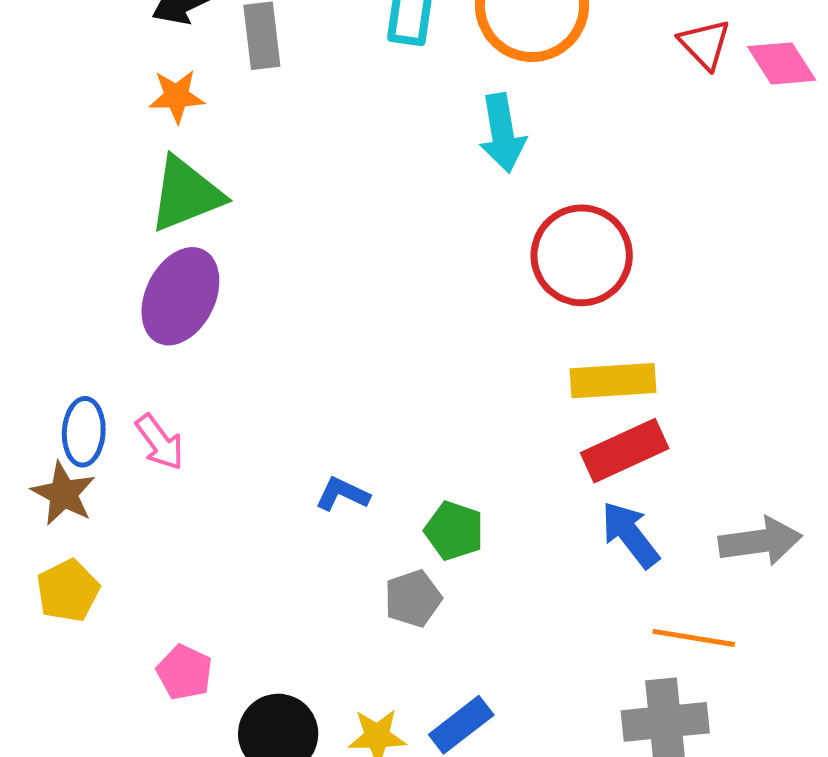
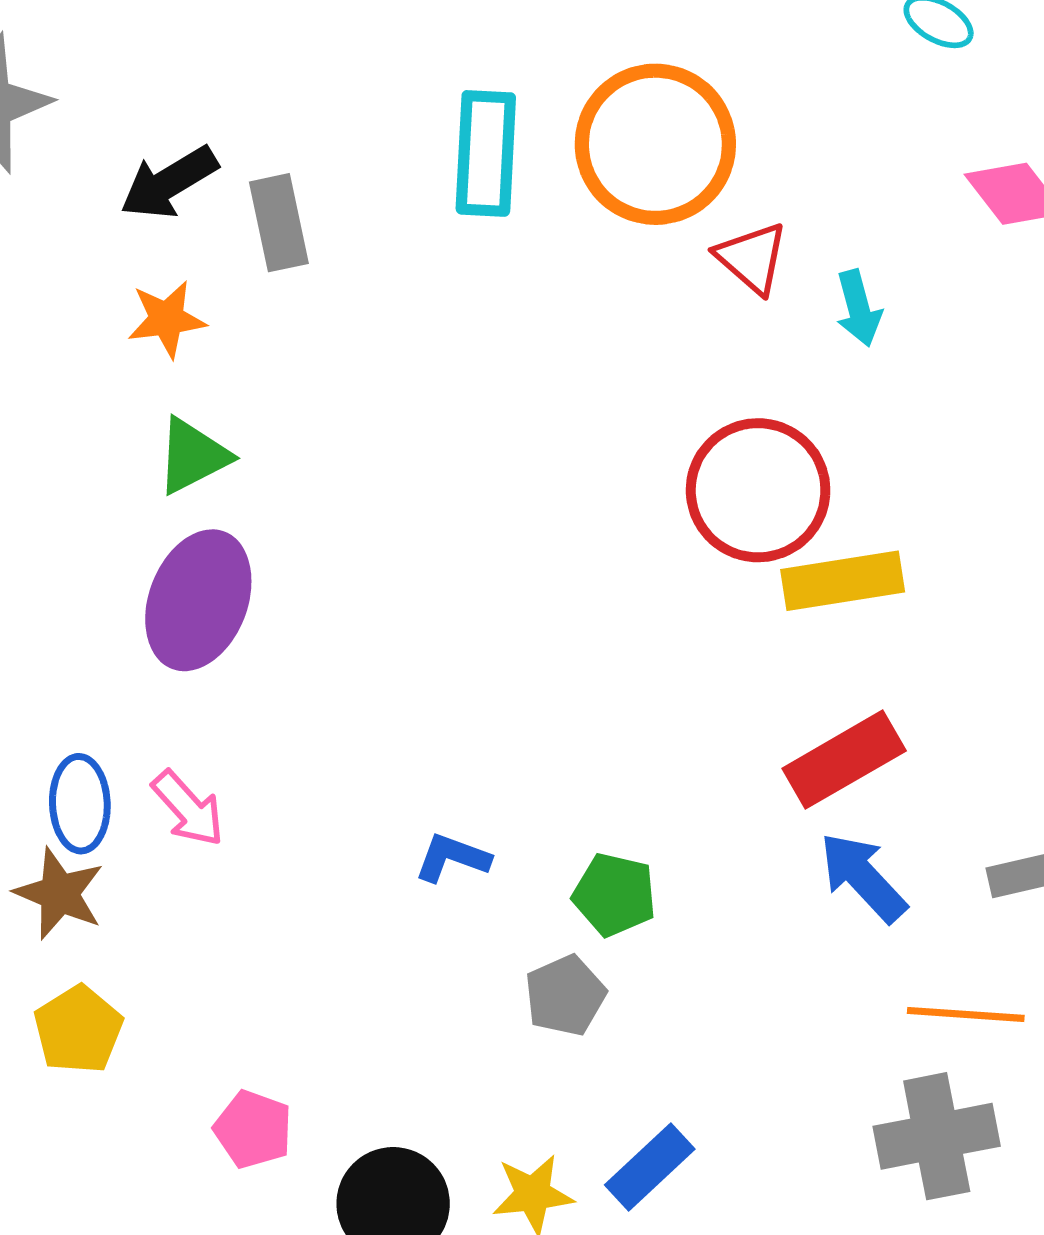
red triangle: (705, 44) -> (752, 258), moved
cyan arrow: (502, 133) -> (859, 308), moved, size x0.7
green triangle: (186, 194) -> (193, 456), size x0.7
yellow rectangle: (613, 381) -> (843, 581), moved

